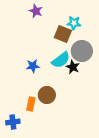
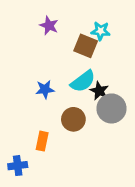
purple star: (36, 11) -> (49, 26), moved
gray circle: (82, 51) -> (111, 108), moved
brown circle: (47, 95) -> (73, 119), moved

